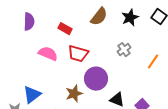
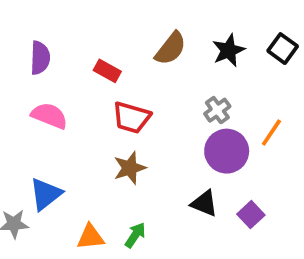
pink semicircle: (48, 54) -> (49, 116), moved
purple circle: (96, 79) -> (227, 151), moved
brown star: (74, 94) -> (130, 168), moved

